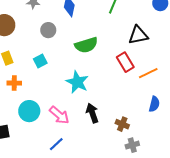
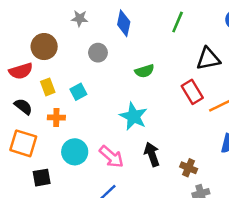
green semicircle: (86, 45) -> (145, 71), size x0.7
cyan square: (40, 61) -> (78, 92), moved

